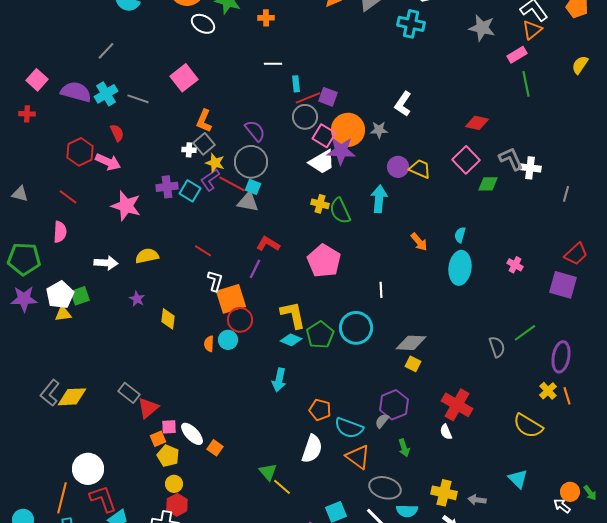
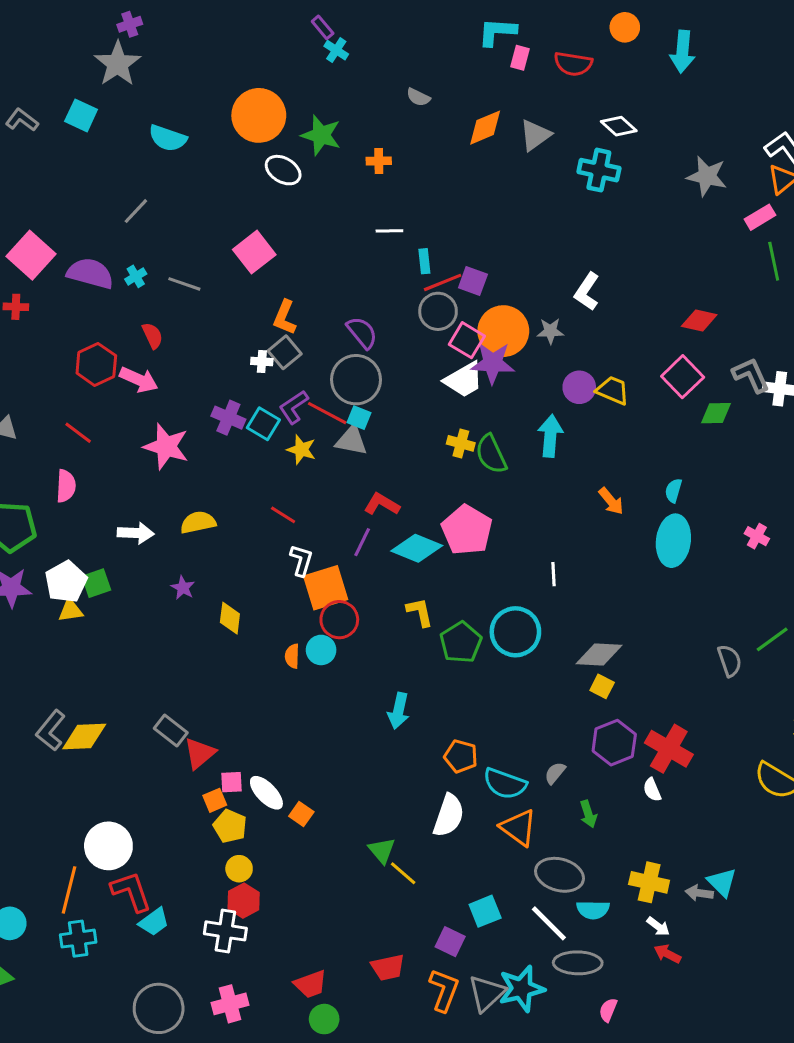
pink square: (37, 80) -> (31, 255), size x1.4
cyan cross: (106, 94) -> (136, 276), size x0.6
yellow star: (215, 163) -> (301, 450), moved
purple cross: (167, 187) -> (228, 418), turned 30
yellow L-shape: (293, 315) -> (420, 612), size x0.7
cyan diamond: (291, 340) -> (417, 548), moved, size x1.5
purple hexagon: (394, 405) -> (614, 743), moved
cyan triangle: (518, 479) -> (722, 882), moved

